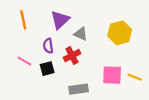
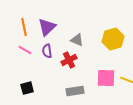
purple triangle: (60, 20) -> (47, 27), moved
pink line: (24, 61) -> (25, 50), moved
black square: (47, 69) -> (27, 88), moved

